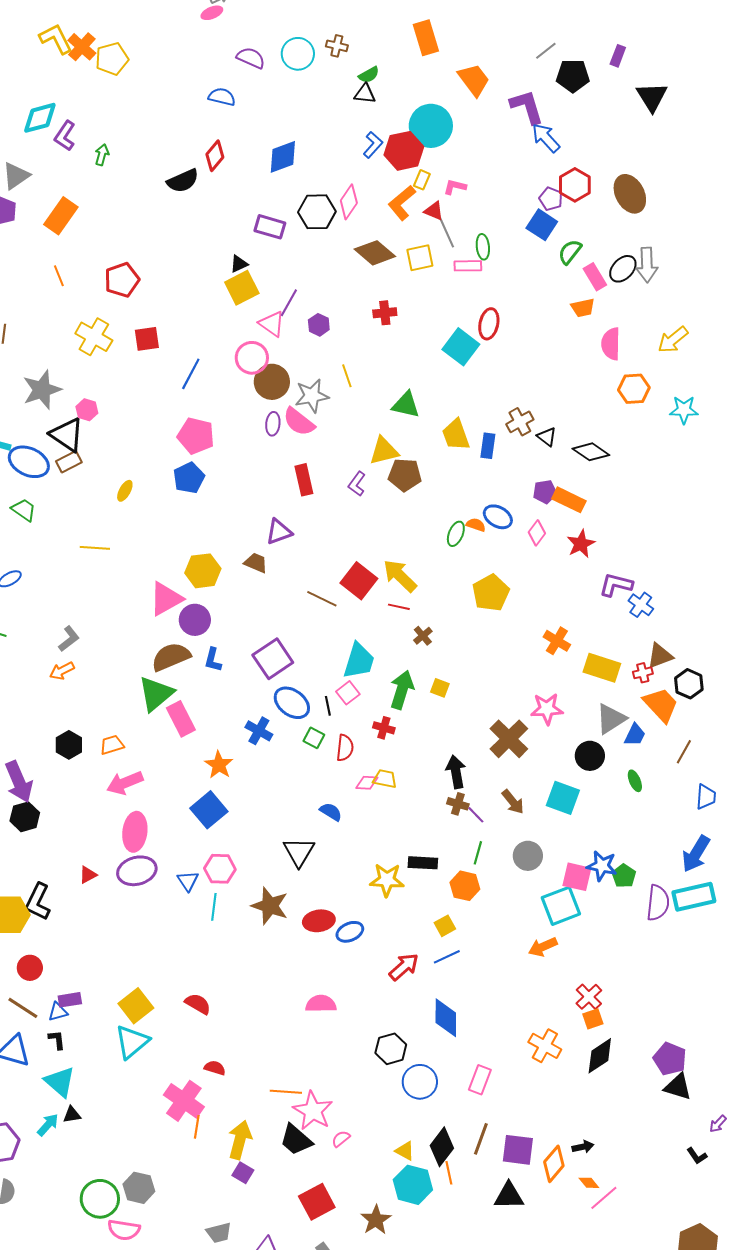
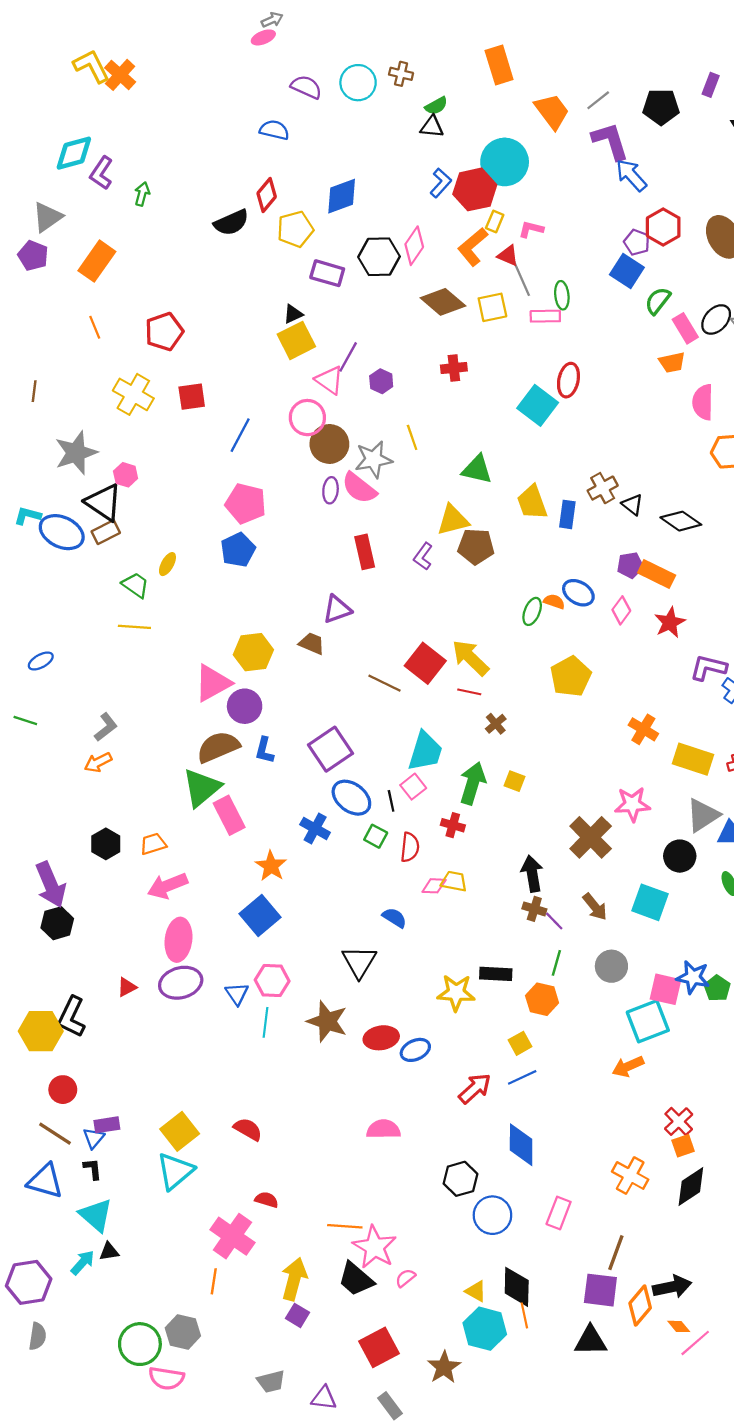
gray line: (546, 51) -> (598, 100), moved
yellow pentagon: (112, 59) -> (295, 229), moved
green trapezoid: (24, 510) -> (136, 585), moved
blue triangle: (58, 1012) -> (94, 1138), turned -35
orange line: (197, 1127) -> (214, 1281), moved
brown line: (481, 1139) -> (616, 1253), moved
black diamond: (442, 1147) -> (517, 1287), turned -36
black arrow: (583, 1147) -> (672, 1287), size x1.6

